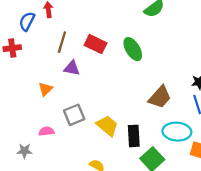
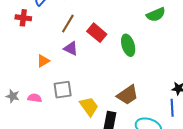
brown trapezoid: (160, 97) -> (128, 95), moved
gray star: (24, 151) -> (13, 96), moved

